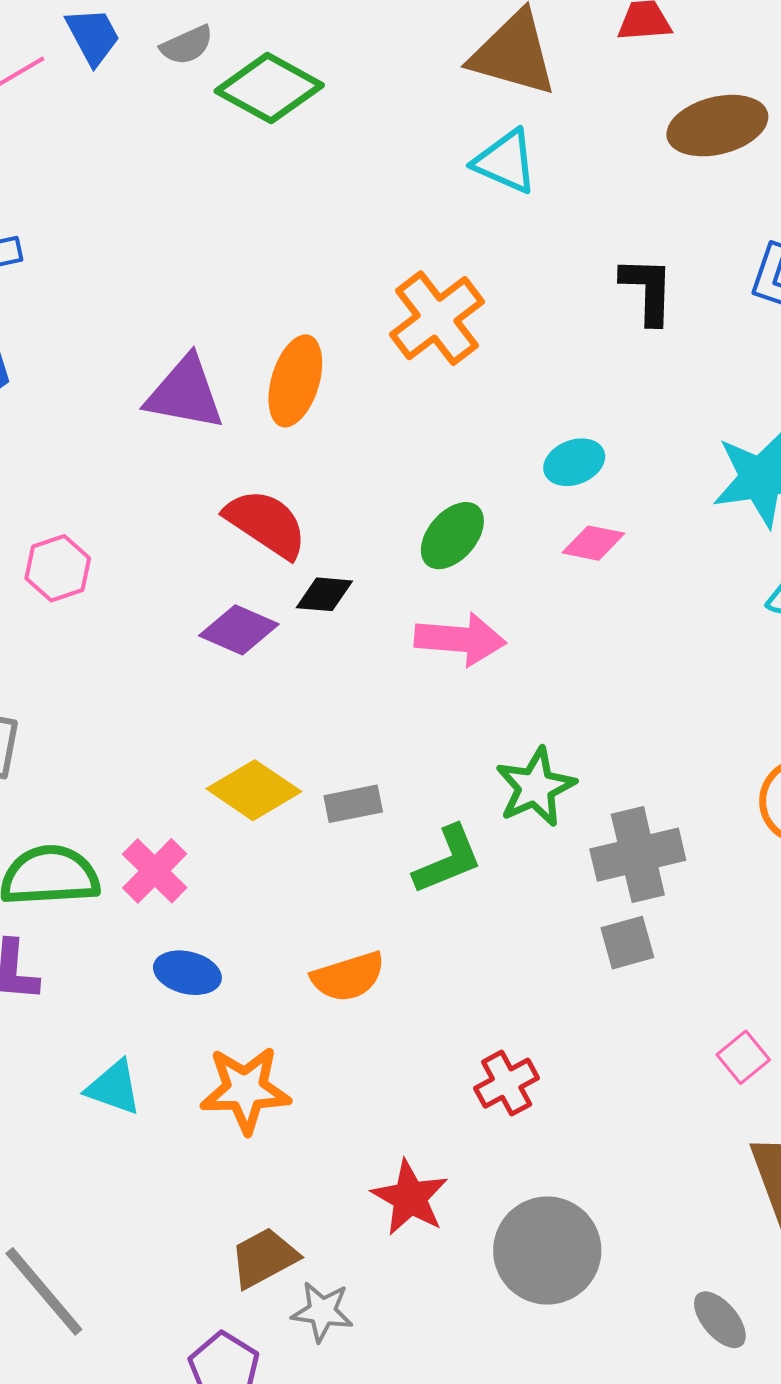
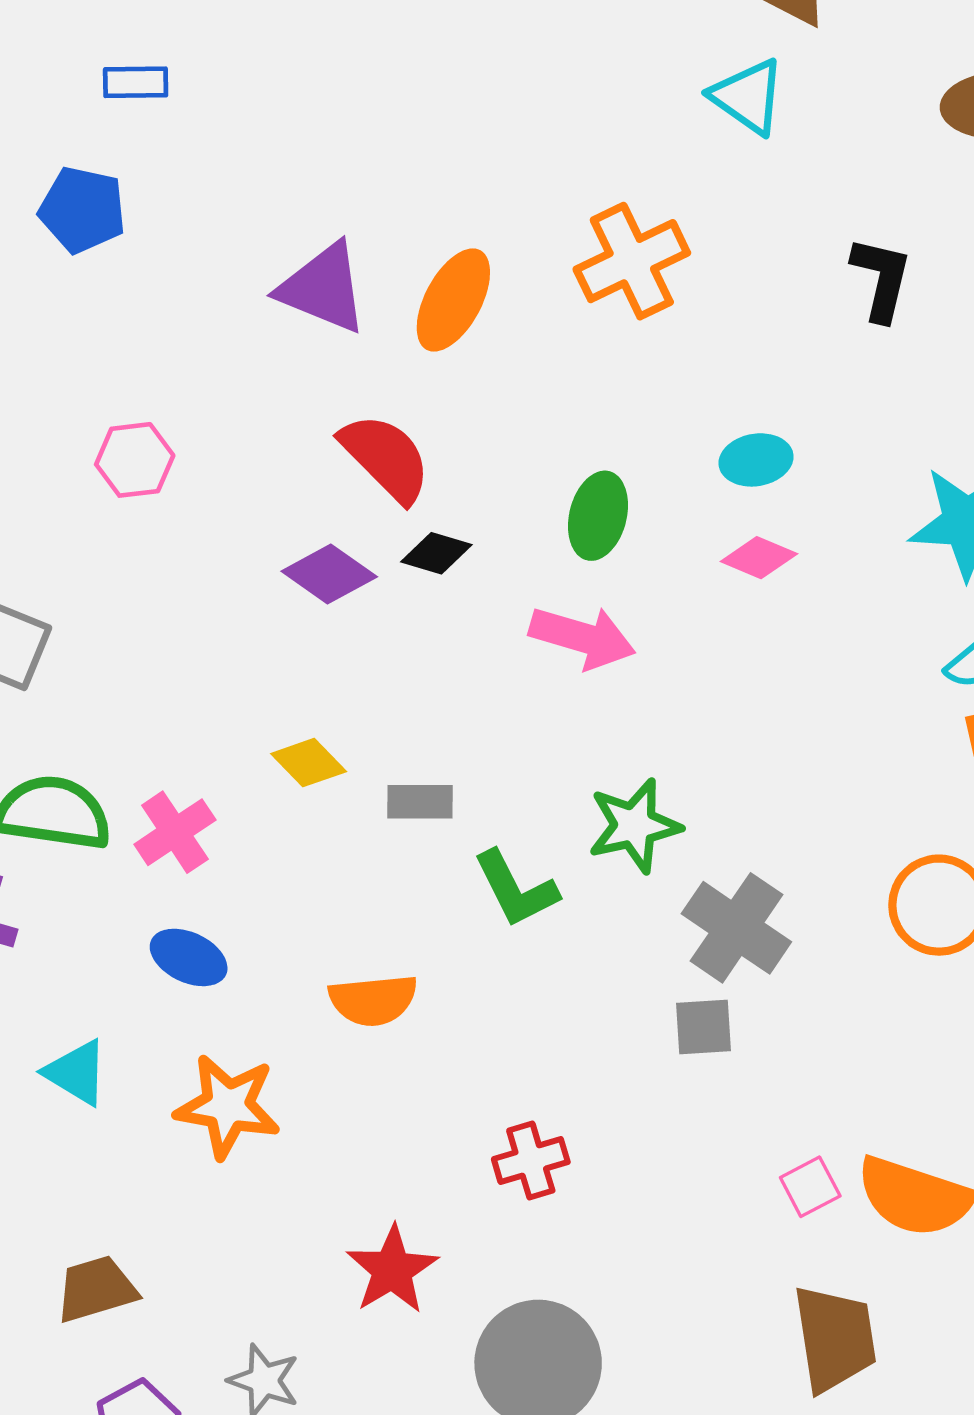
green ellipse: (452, 536) -> (598, 516), turned -38
yellow diamond: (254, 790) -> (309, 763), size x0.7
gray cross: (638, 855) -> (736, 928), turned 36
green L-shape: (448, 860) -> (516, 889), turned 74
brown trapezoid: (264, 1258) -> (96, 1289), moved

